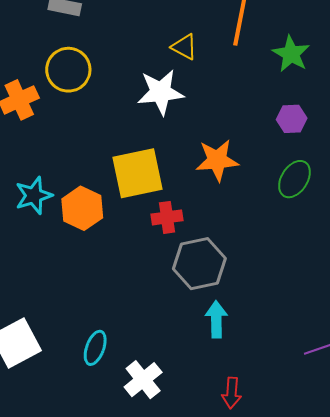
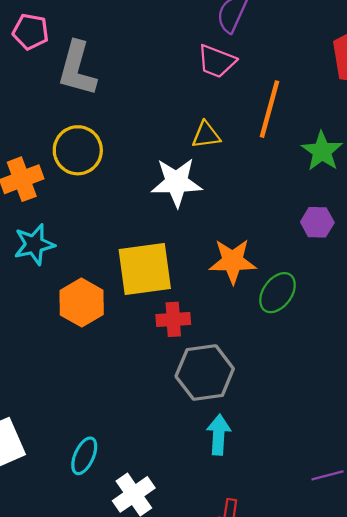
yellow triangle: (184, 47) -> (206, 135), turned -40
green ellipse: (294, 179) -> (278, 293), moved
cyan star: (34, 196) -> (34, 244), moved

